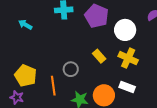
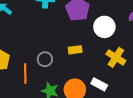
yellow rectangle: (99, 56) -> (75, 50), turned -64
yellow cross: (128, 58) -> (116, 57), moved

